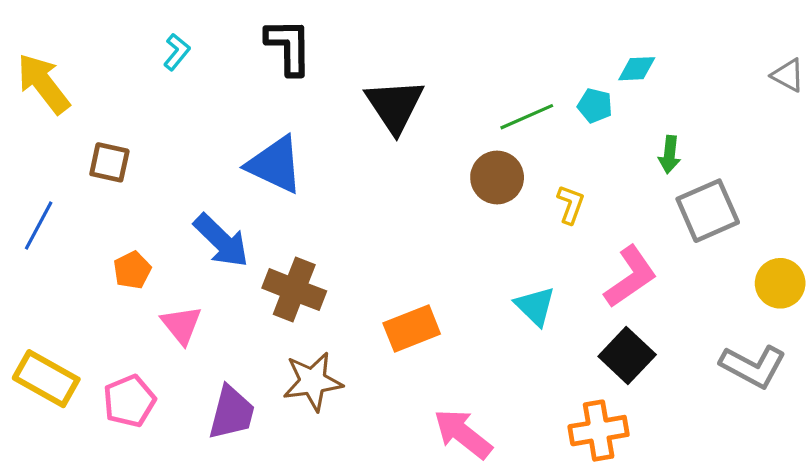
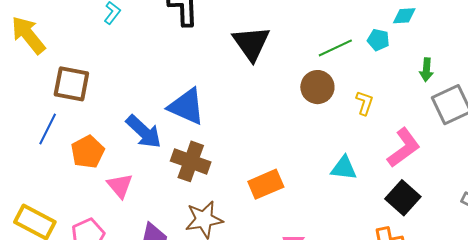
brown square: (109, 162) -> (71, 84), size x1.4
blue triangle: (275, 165) -> (187, 106), moved
blue line: (39, 225) -> (48, 129), moved
orange pentagon: (132, 270) -> (88, 152), size x1.4
cyan triangle: (535, 306) -> (344, 168), turned -36

